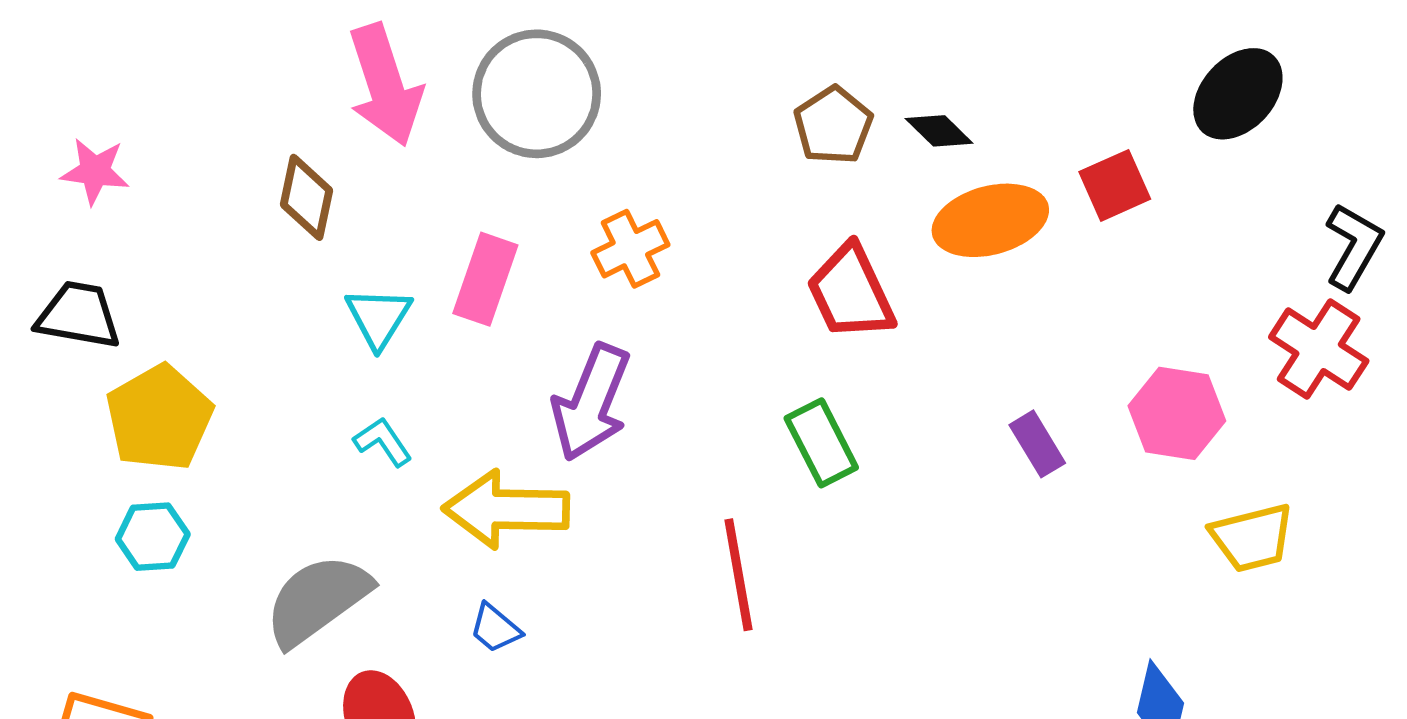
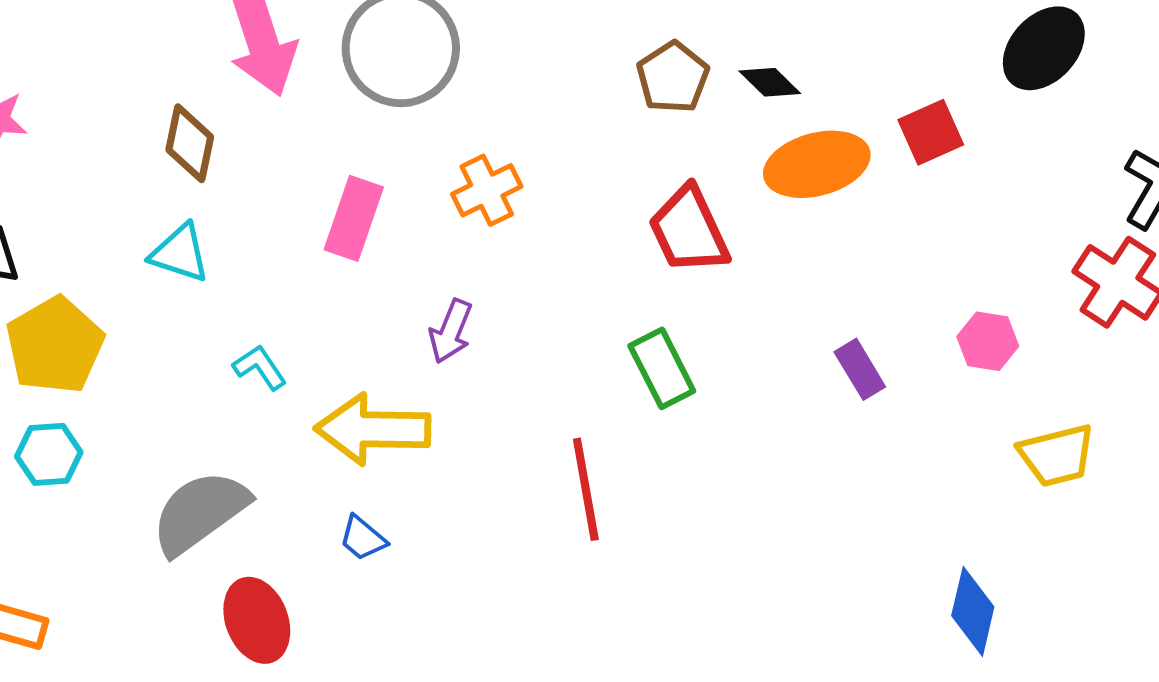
cyan triangle: (378, 317) -> (180, 253), moved, turned -44
purple arrow: (591, 402) -> (451, 331), size x0.6
pink hexagon: (1177, 413) -> (988, 341), size x0.7

